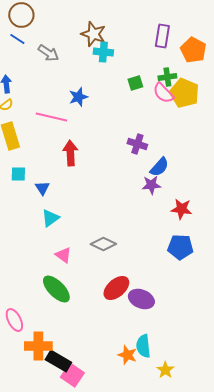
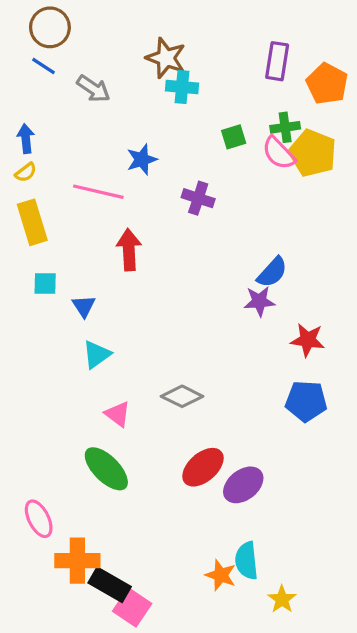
purple cross: (137, 144) -> (198, 198), moved
purple ellipse: (141, 299) -> (243, 485), turned -60

